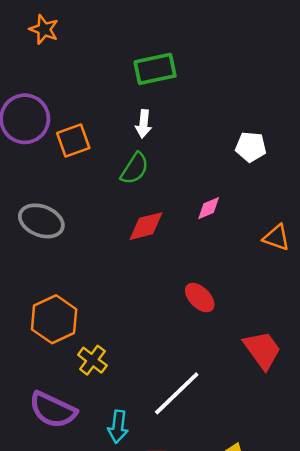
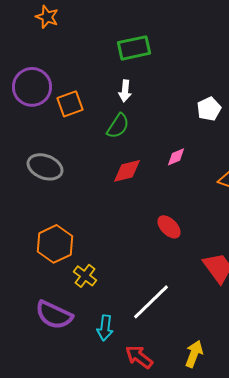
white pentagon: (251, 147) -> (209, 109), turned -30

